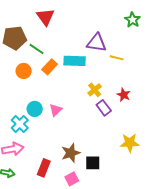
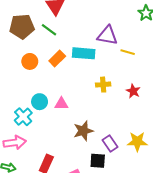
green line: (37, 49) -> (49, 30), moved
yellow cross: (95, 90) -> (103, 85), turned 32
purple rectangle: (104, 108) -> (110, 143), moved
pink triangle: (56, 110) -> (61, 104), turned 40
brown star: (71, 153) -> (83, 131), moved

